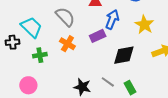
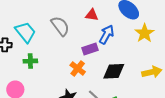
yellow star: (144, 25) -> (145, 33), moved
orange cross: (67, 44) -> (78, 68), moved

